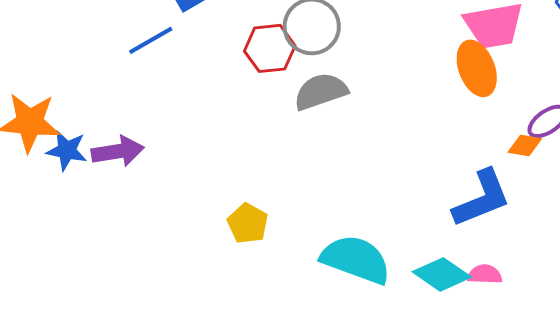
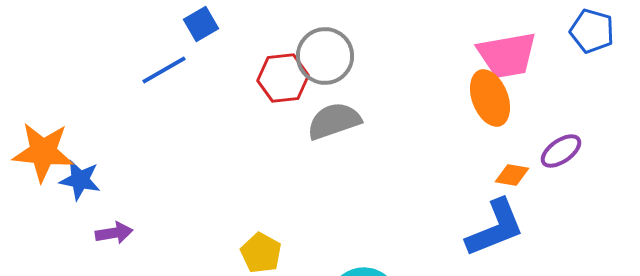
orange diamond: (525, 145) -> (512, 175), moved
purple arrow: (118, 151) -> (114, 233), moved, size x0.7

